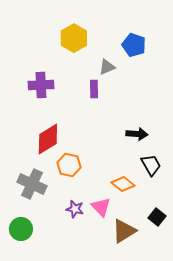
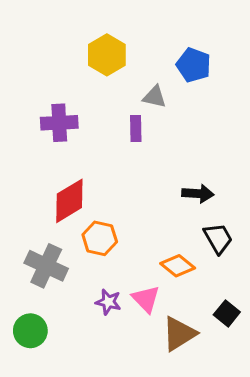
gray triangle: (107, 67) -> (155, 97), turned 36

